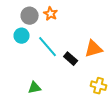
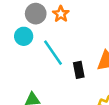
black rectangle: (71, 59) -> (79, 70), turned 32

